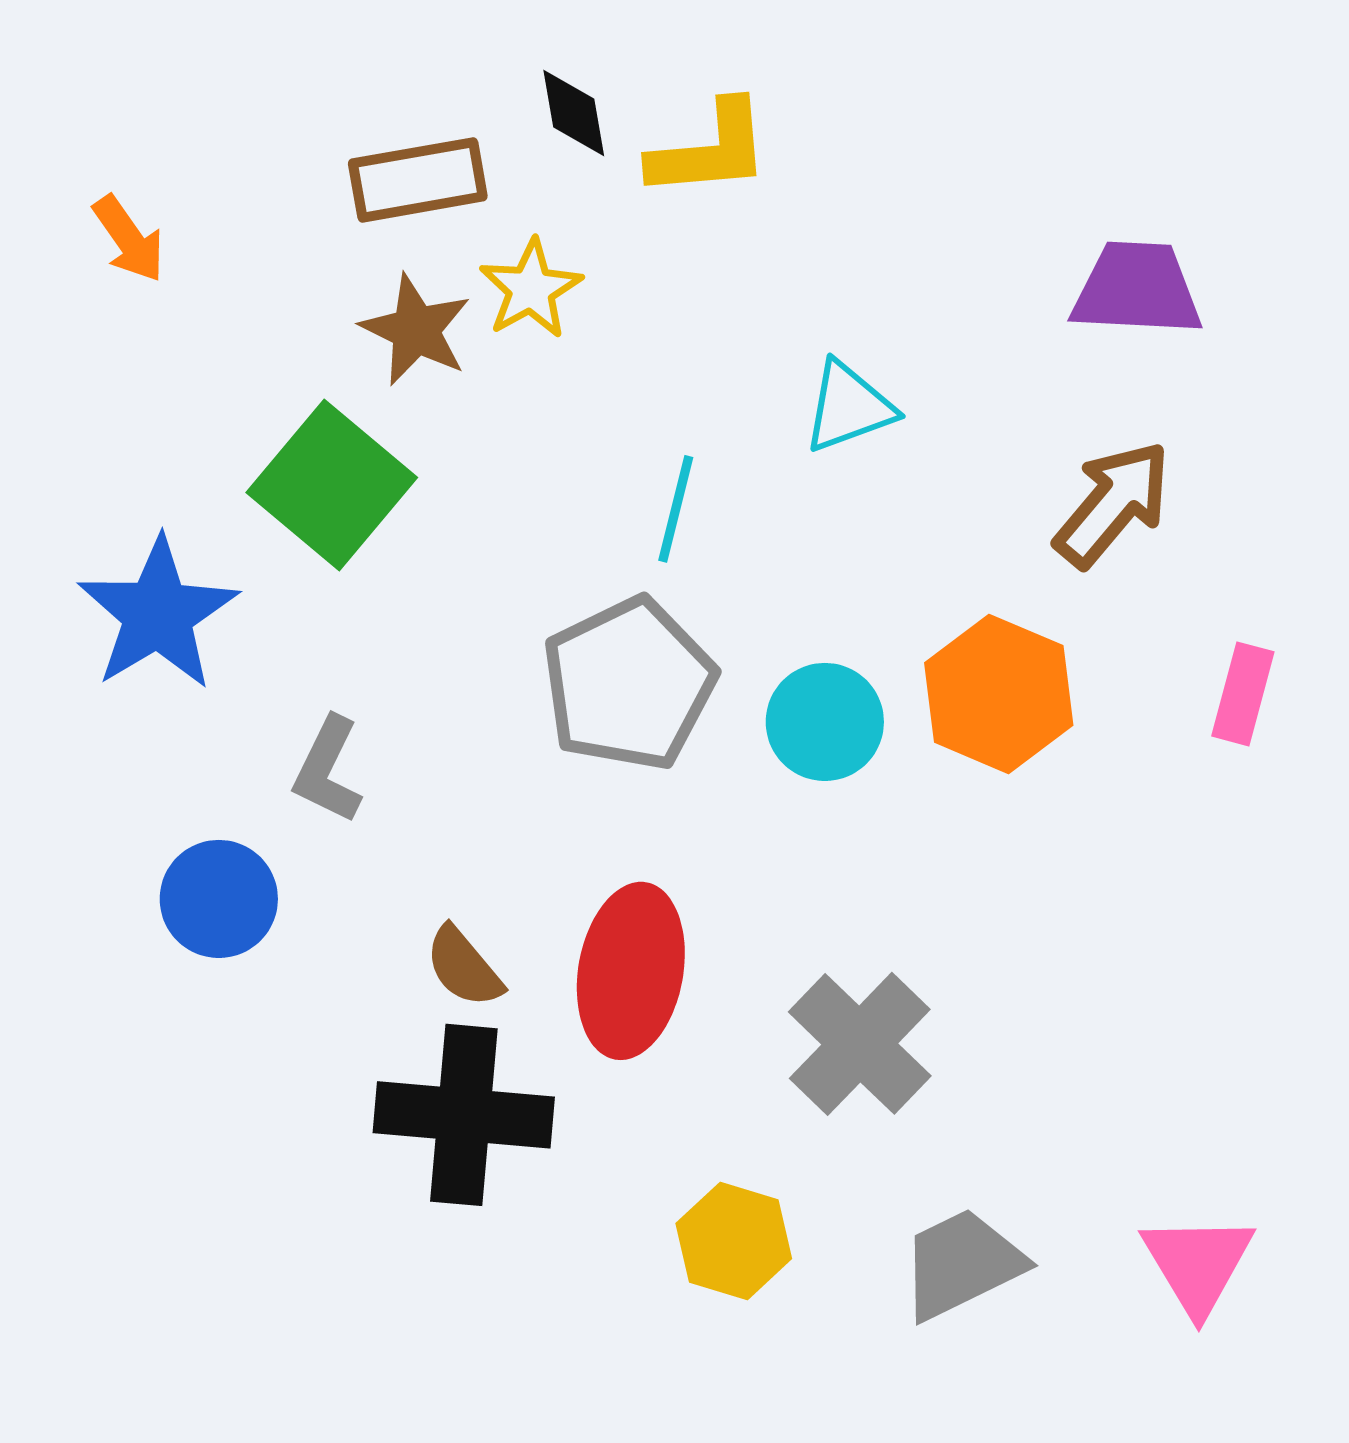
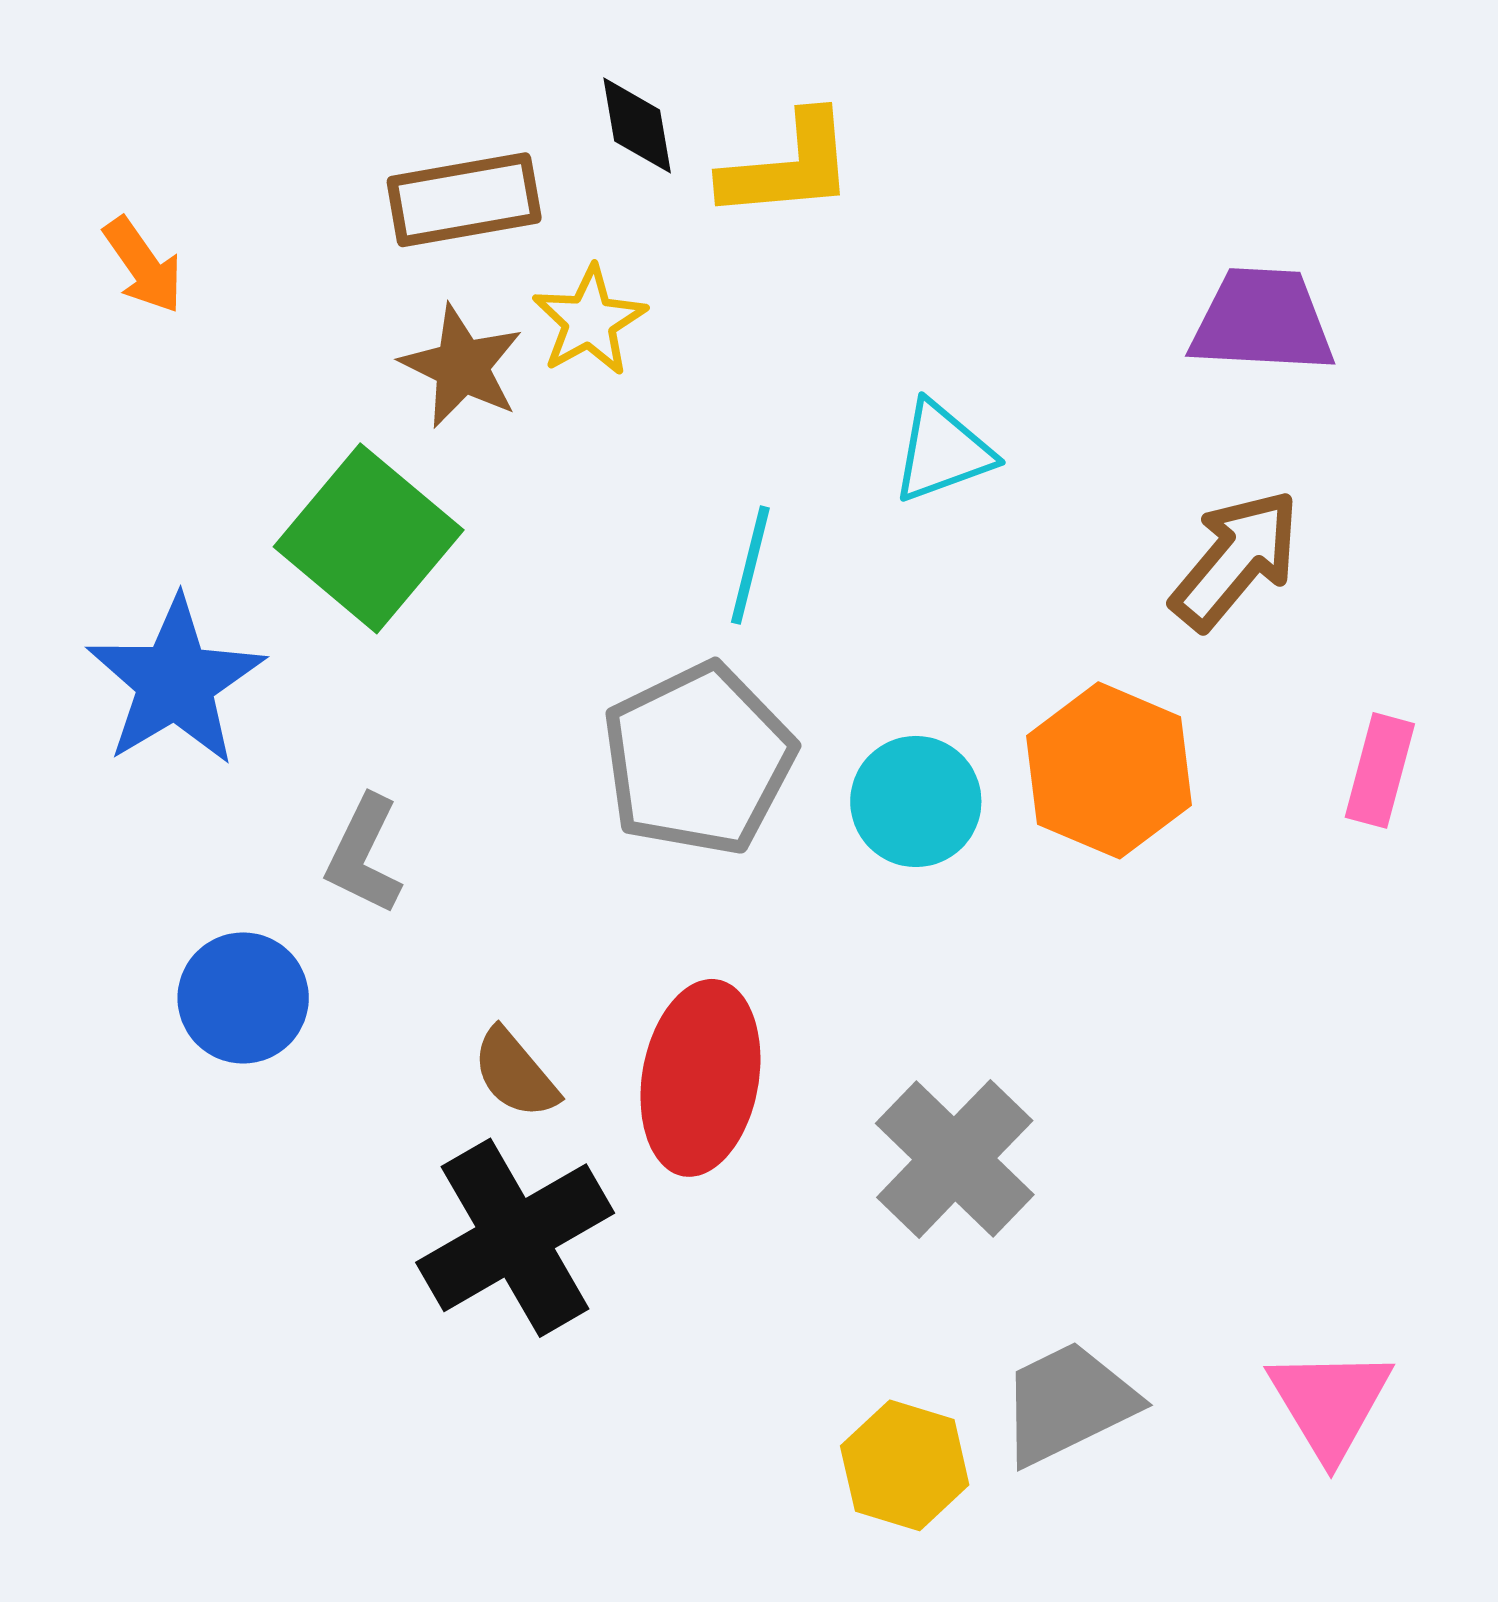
black cross: (464, 1115) -> (515, 1238), turned -35
yellow hexagon: (734, 1241) -> (905, 1465), moved

